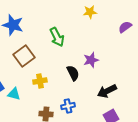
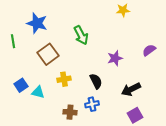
yellow star: (90, 12) -> (123, 10), moved
purple semicircle: (125, 27) -> (149, 50), moved
black semicircle: (73, 73) -> (96, 81), moved

